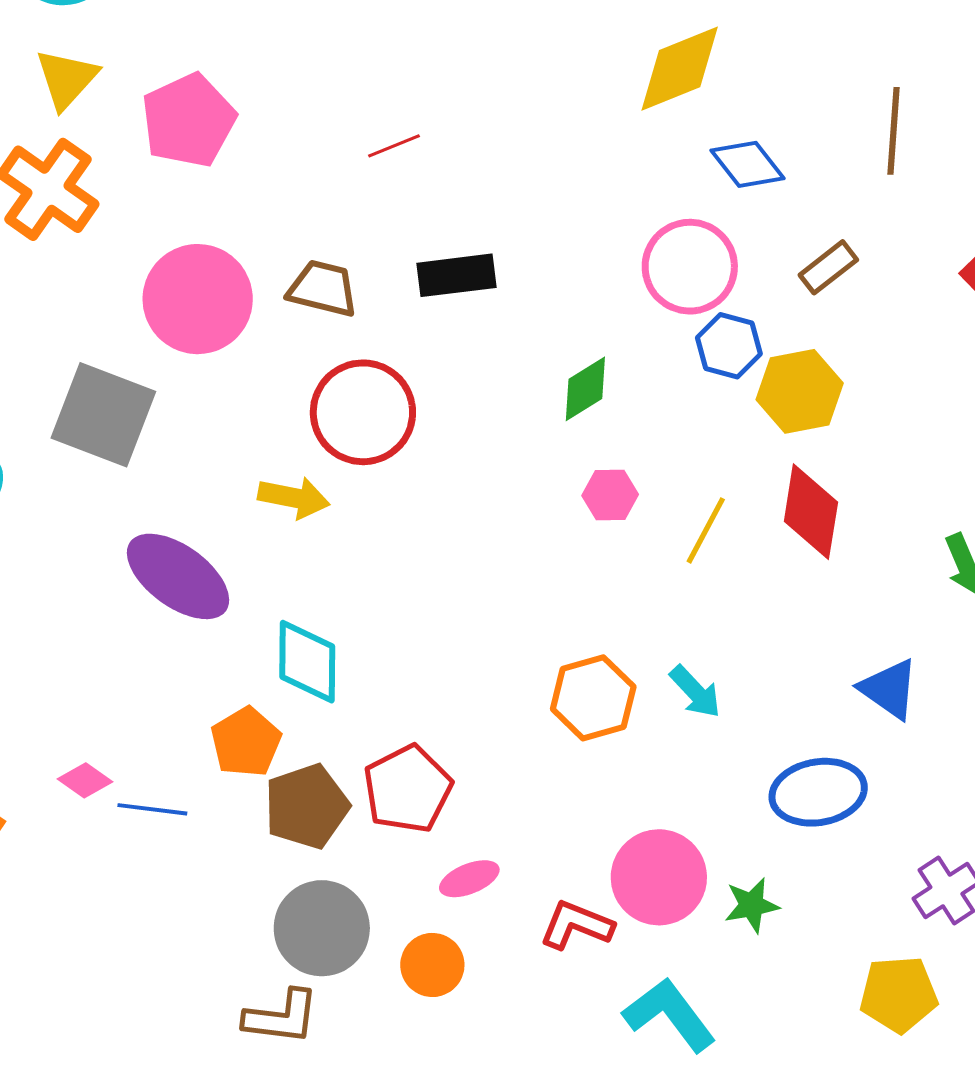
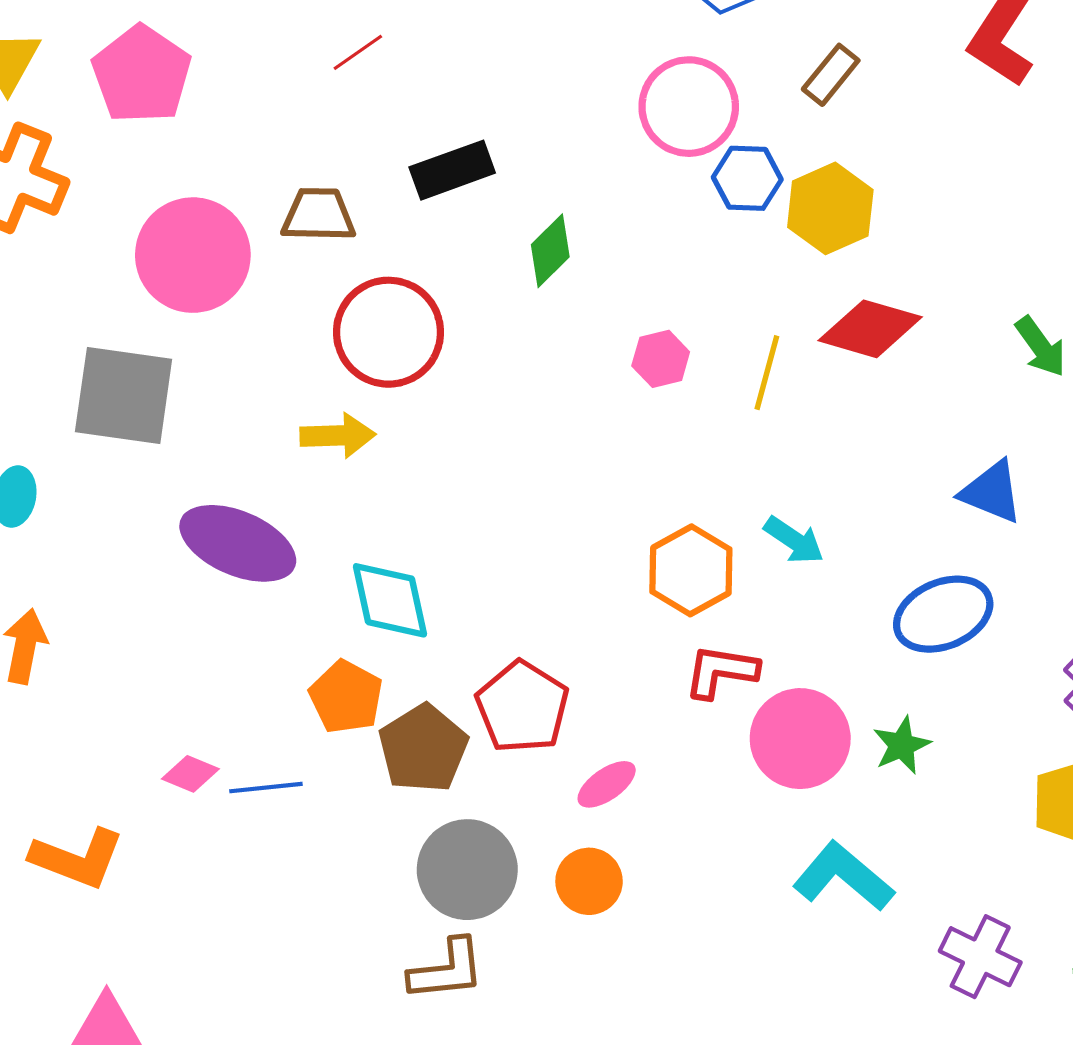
green diamond: (585, 389) -> (550, 251), moved
red diamond: (811, 512) -> (870, 329), turned -70
red L-shape: (576, 925) -> (721, 671), moved

